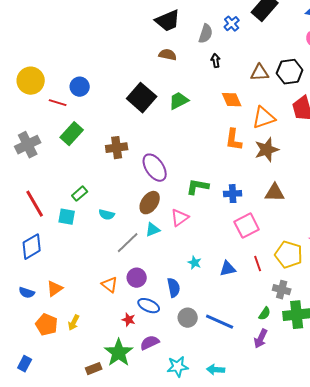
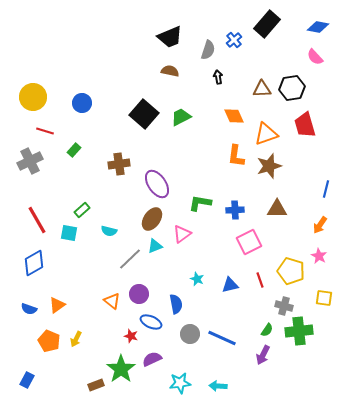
red line: (58, 103) -> (45, 131), moved
green rectangle: (72, 134) -> (74, 150), size x0.6

